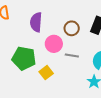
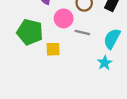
yellow square: (46, 73) -> (53, 49), turned 32

